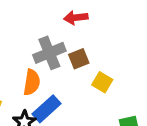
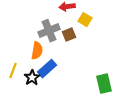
yellow square: (102, 82) -> (85, 20), moved

